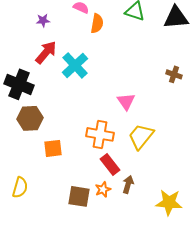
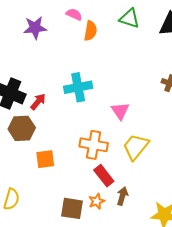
purple star: (43, 20) -> (35, 28), size x1.6
red arrow: (46, 52) -> (38, 102), moved, size x0.7
cyan cross: (75, 65) -> (78, 87), moved, turned 32

